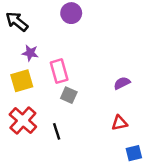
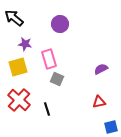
purple circle: (71, 13) -> (60, 24), moved

